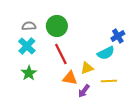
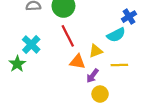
cyan cross: (27, 46) -> (31, 45), moved
green star: (29, 73) -> (17, 64), moved

